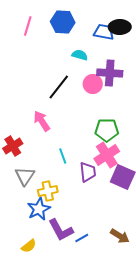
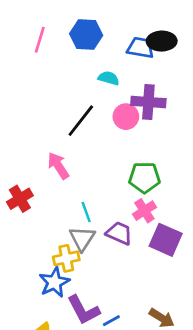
pink cross: (107, 155) -> (144, 211), size x0.7
purple trapezoid: (88, 172) -> (119, 233), turned -60
gray triangle: (25, 176) -> (82, 238), moved

